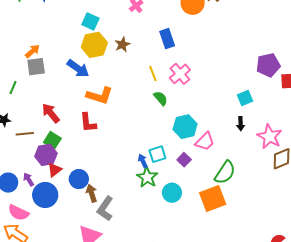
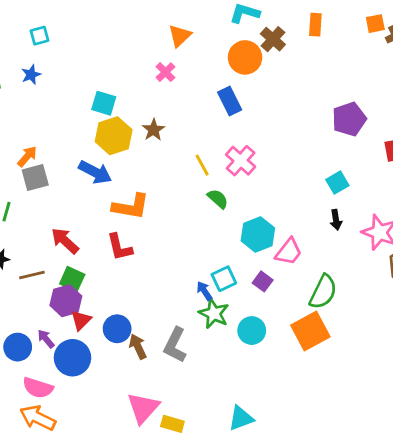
blue rectangle: (167, 39) -> (230, 101), moved
purple pentagon: (268, 65) -> (349, 119), moved
gray L-shape: (105, 209) -> (175, 345), moved

